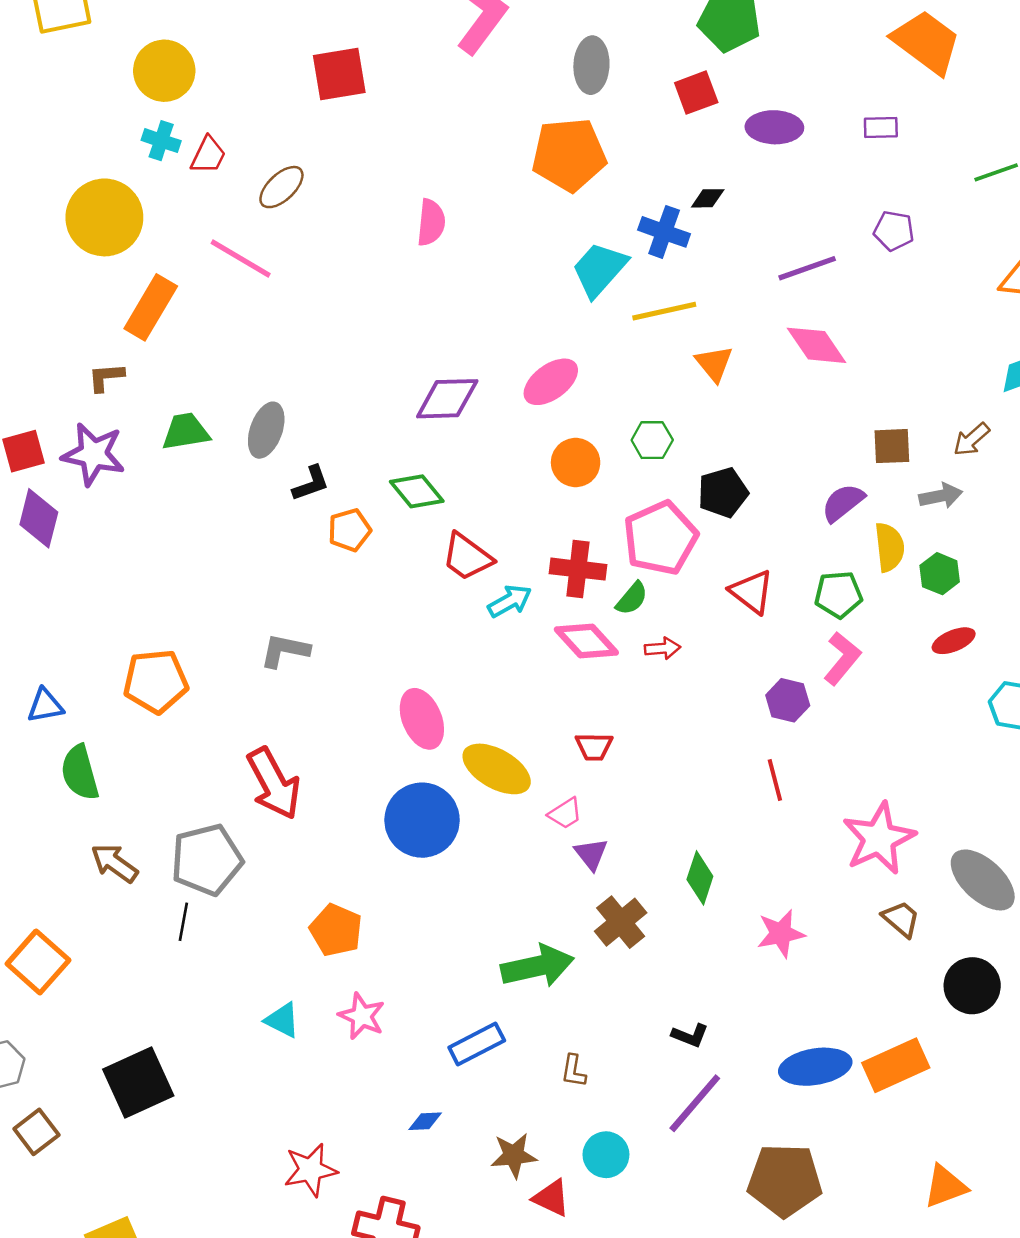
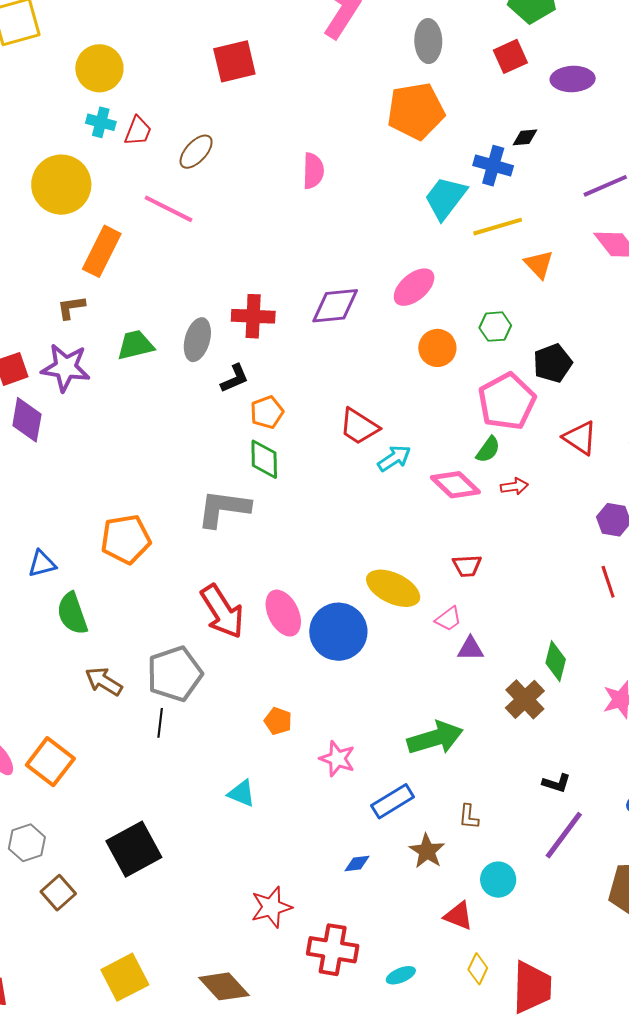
green diamond: (417, 491) -> (264, 459), moved, turned 42
red cross: (578, 569) -> (253, 316), moved
gray L-shape: (285, 651) -> (224, 508), size x1.4
pink ellipse: (422, 719) -> (283, 613), moved
purple triangle: (591, 854) -> (471, 649), turned -48
brown cross: (621, 922) -> (525, 699), moved
orange pentagon: (336, 930) -> (278, 721), size x0.7
pink star: (362, 1016) -> (337, 759), moved
brown star: (514, 1155) -> (427, 851), moved, turned -30

